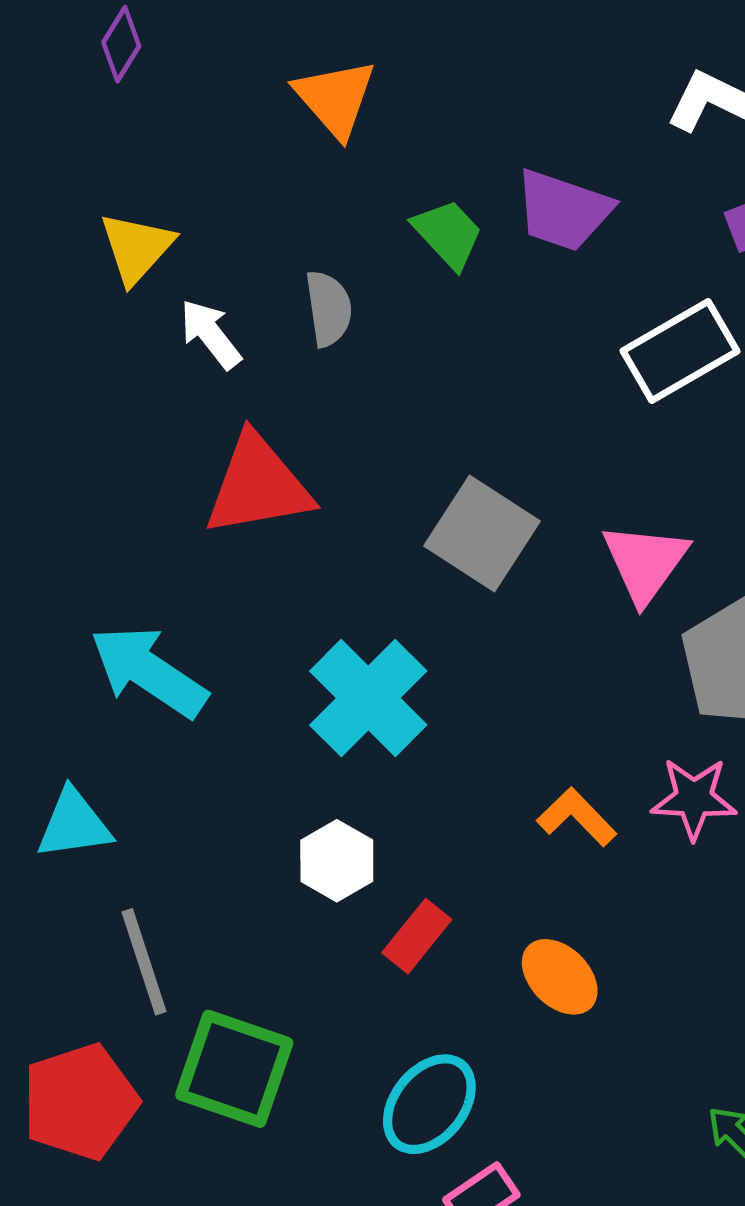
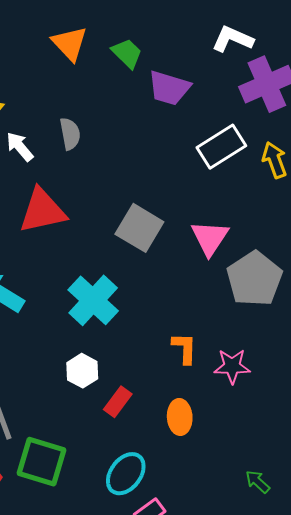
green trapezoid: (448, 234) -> (127, 53), moved
pink star: (694, 798) -> (232, 366), moved
orange L-shape: (577, 817) -> (184, 348), turned 48
orange ellipse: (560, 977) -> (180, 417), turned 44

